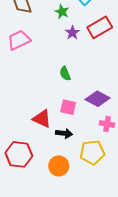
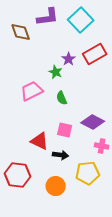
green star: (62, 12) -> (56, 72), moved
pink trapezoid: (19, 40) -> (32, 91), moved

